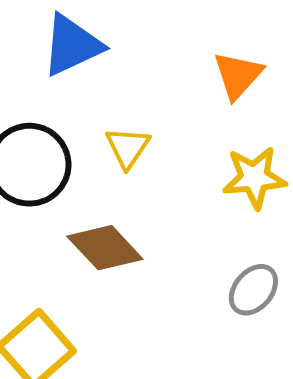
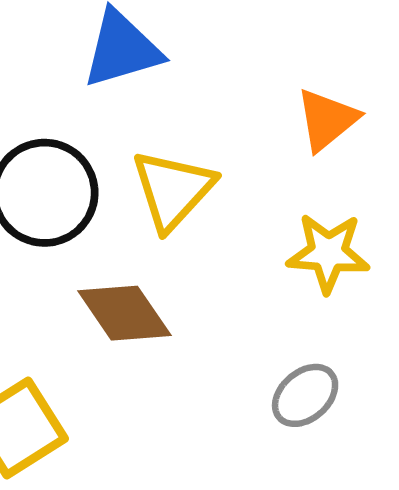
yellow triangle: (128, 147) -> (173, 190), size x1.5

